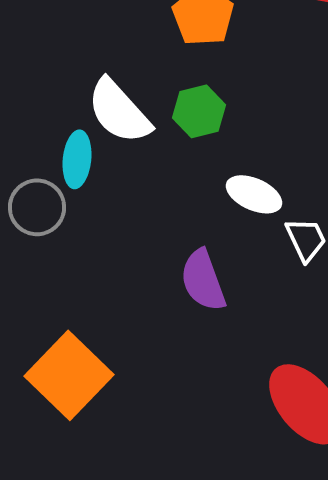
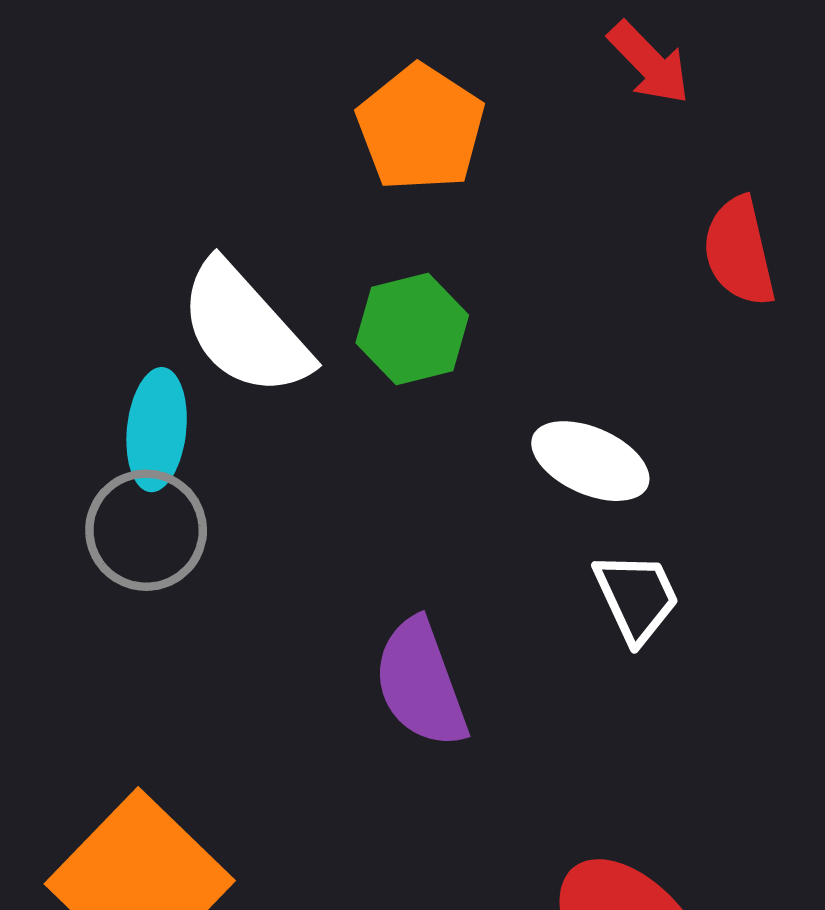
white ellipse: (254, 194) -> (590, 461), moved
gray circle: (37, 207) -> (146, 530), moved

